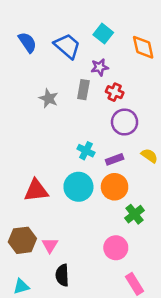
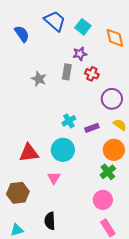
blue trapezoid: (67, 46) -> (55, 21), moved
purple circle: (125, 122) -> (112, 99), moved
cyan cross: (86, 151) -> (69, 121), turned 32
orange circle: (115, 187) -> (114, 150), moved
pink triangle: (50, 245) -> (54, 178), moved
pink circle: (116, 248) -> (103, 200), moved

